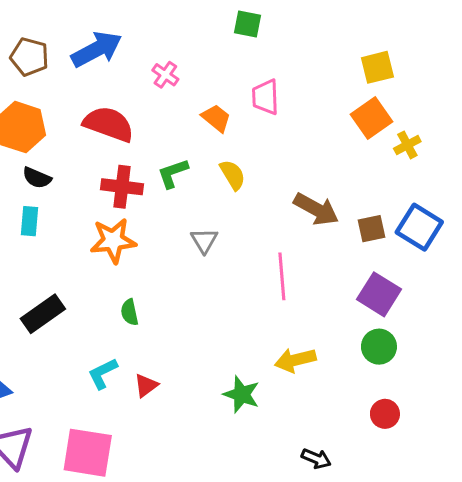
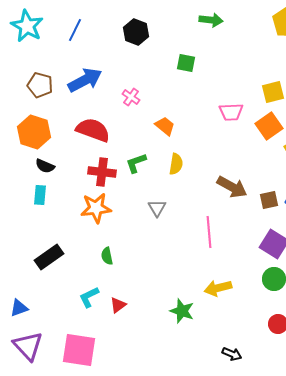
pink trapezoid: (265, 97) -> (231, 112), moved, turned -90
yellow semicircle: (233, 175) -> (176, 164), turned 40

